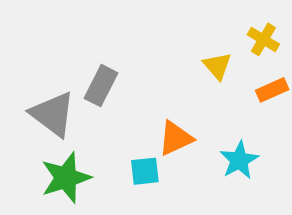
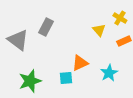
gray rectangle: (101, 86) -> (46, 27), moved
gray triangle: (53, 114) -> (18, 40), moved

